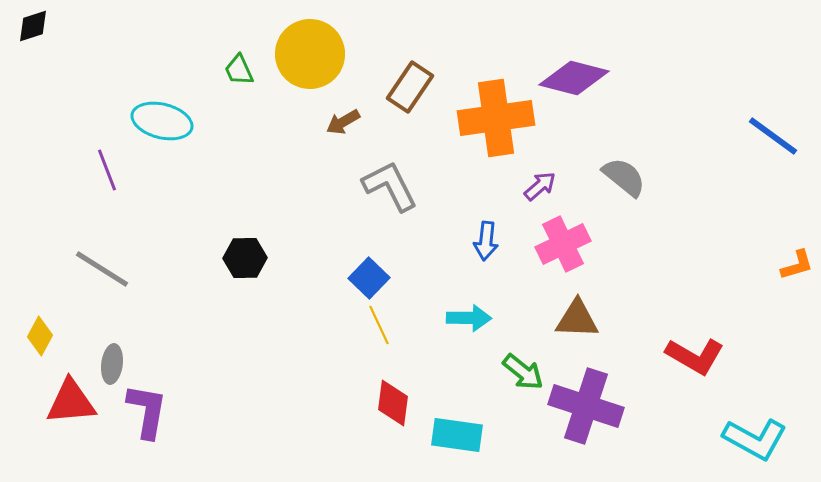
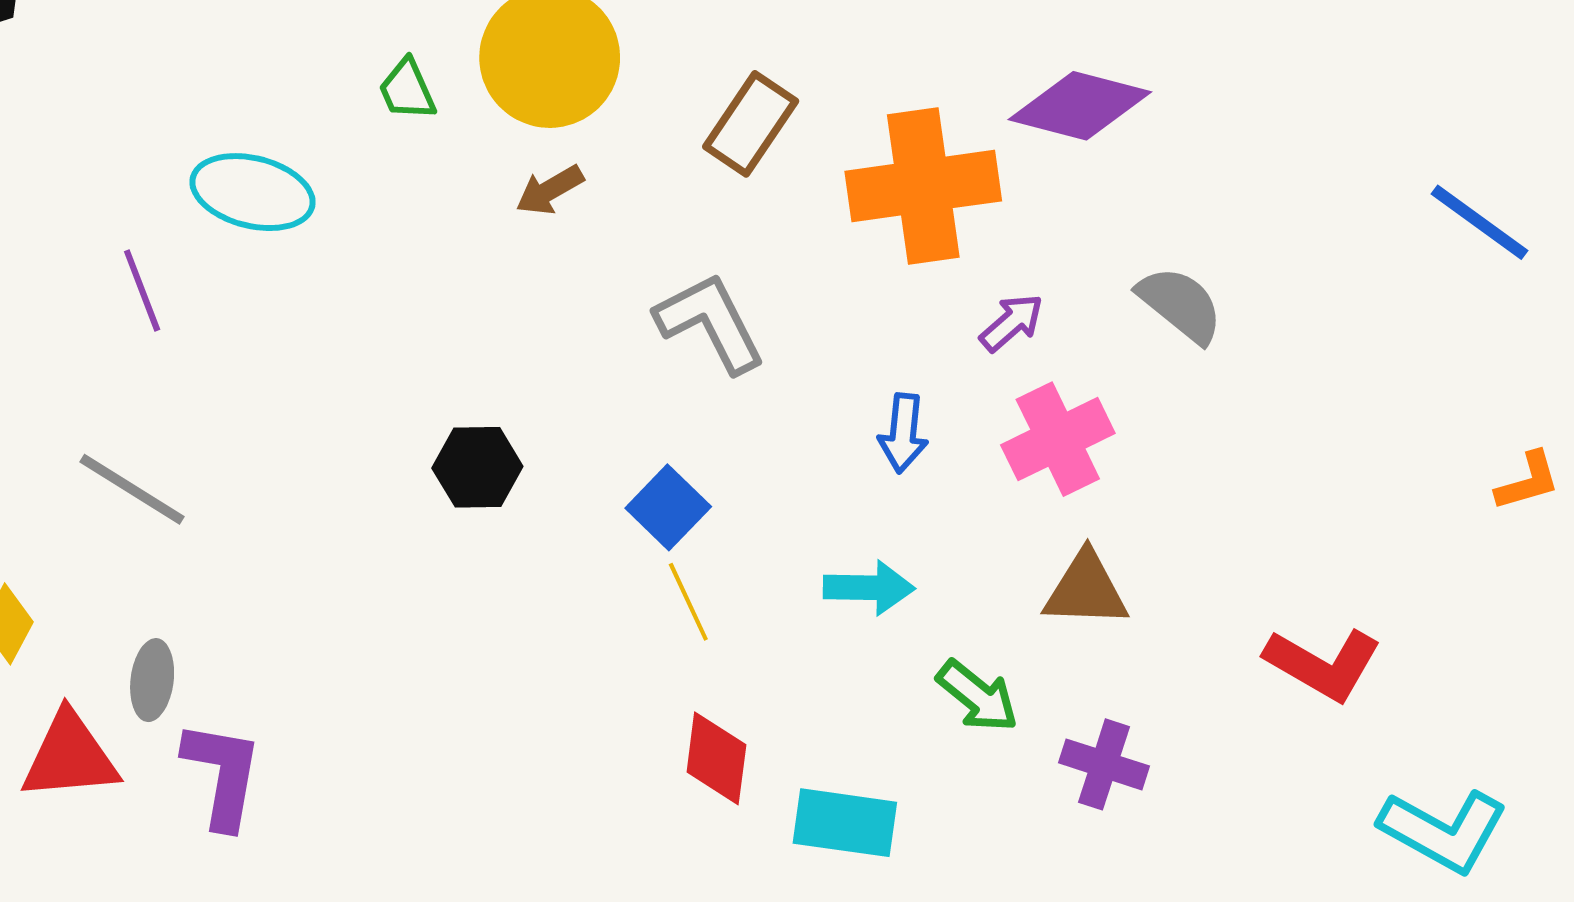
brown arrow: (343, 122) -> (550, 190), moved
black hexagon: (245, 258) -> (477, 467), moved
purple cross: (586, 406) -> (1104, 764), size x0.6

